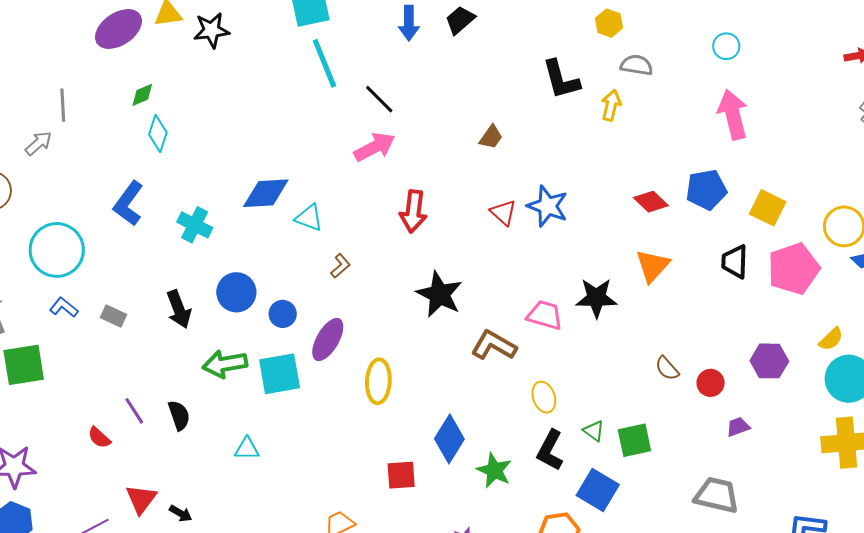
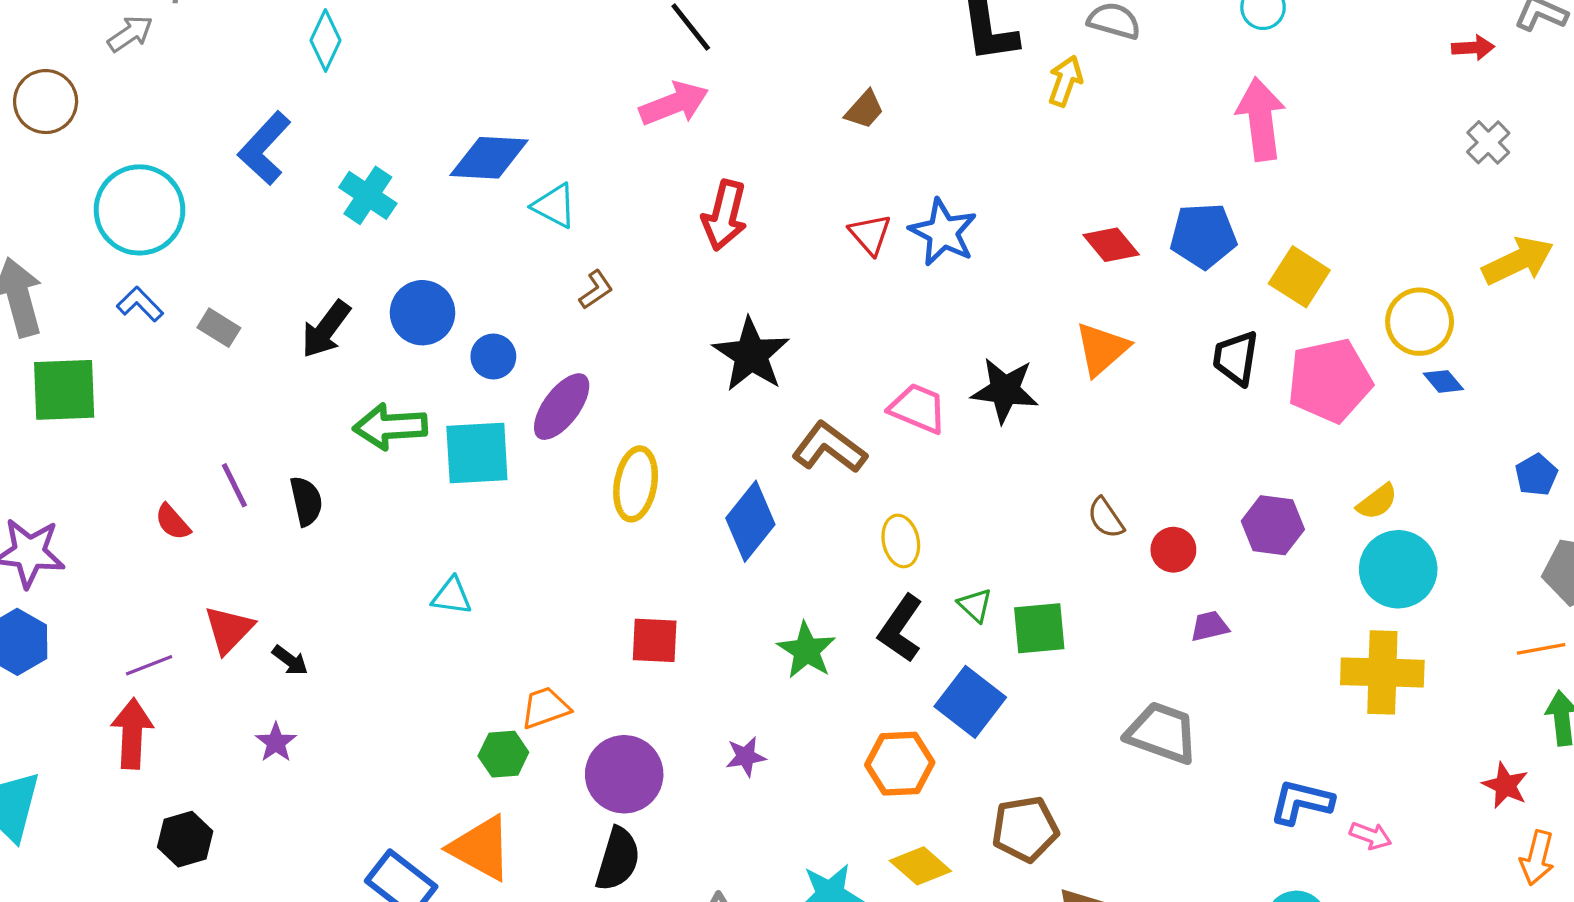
black arrow: (179, 309) -> (326, 329), turned 51
blue diamond: (449, 439) -> (750, 521), moved
cyan triangle: (247, 449) -> (452, 596), moved

